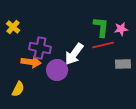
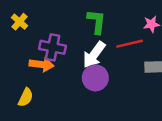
green L-shape: (101, 27) -> (97, 22), moved
purple circle: (57, 70) -> (95, 78), moved

